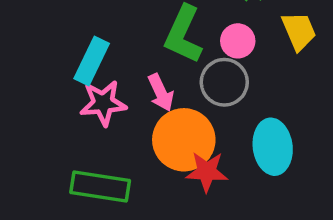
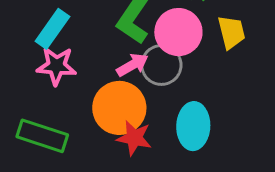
pink circle: (238, 41) -> (178, 32), size x1.6
pink arrow: (161, 93) -> (132, 65), moved, turned -104

